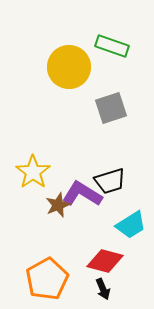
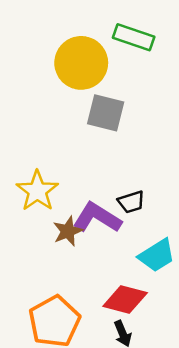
gray square: (111, 108) -> (106, 113), moved, turned 32
black trapezoid: (110, 181) -> (131, 202), size x0.7

